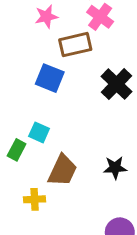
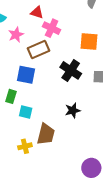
green rectangle: (17, 150) -> (11, 96), moved
black star: (115, 168) -> (73, 110), moved
yellow cross: (35, 199) -> (25, 146), moved

